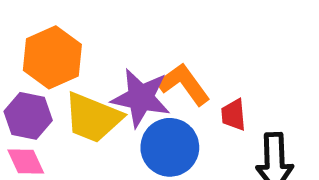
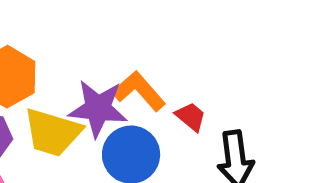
red trapezoid: (233, 115) -> (191, 117), turned 140

